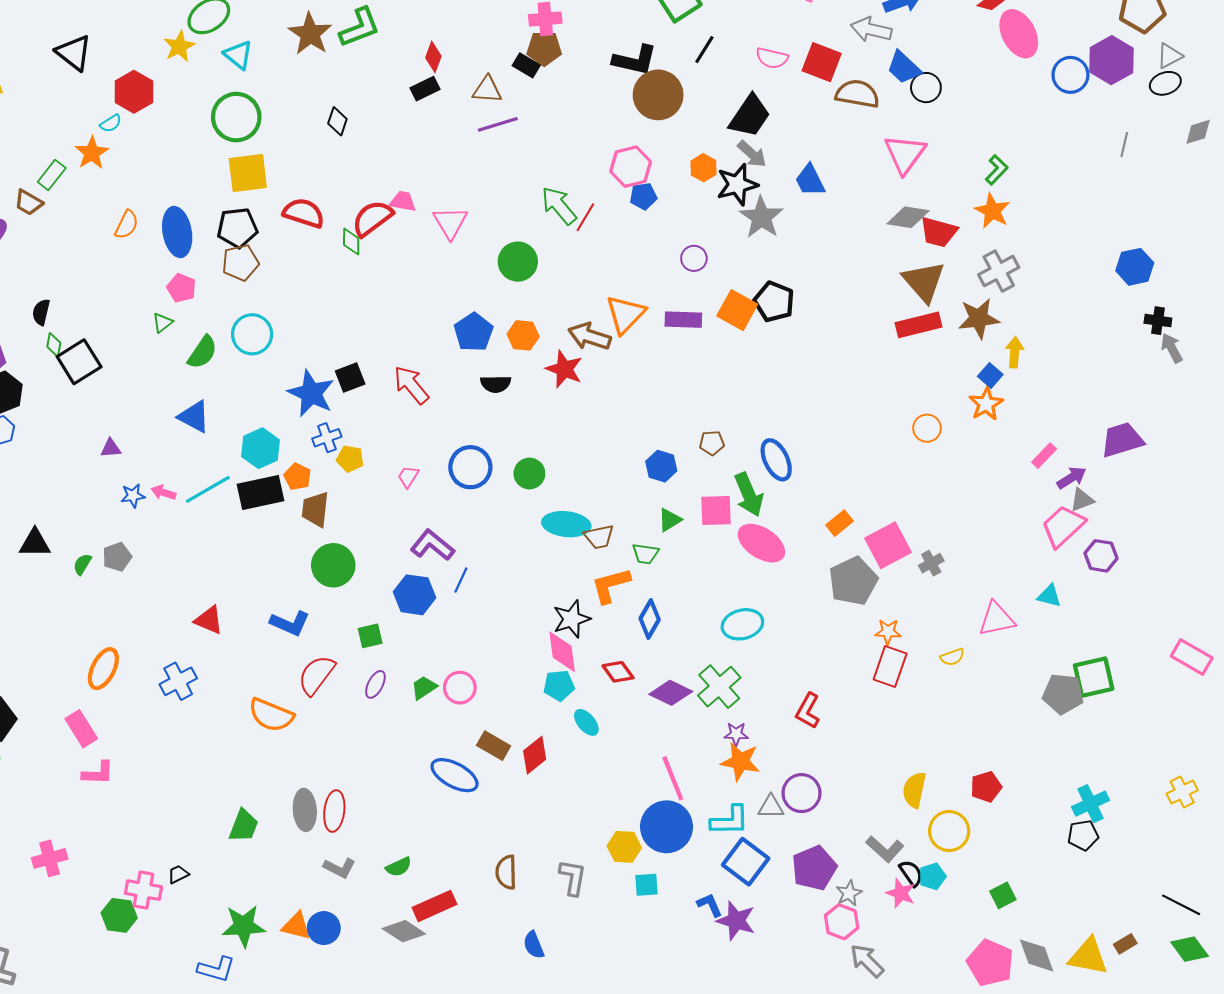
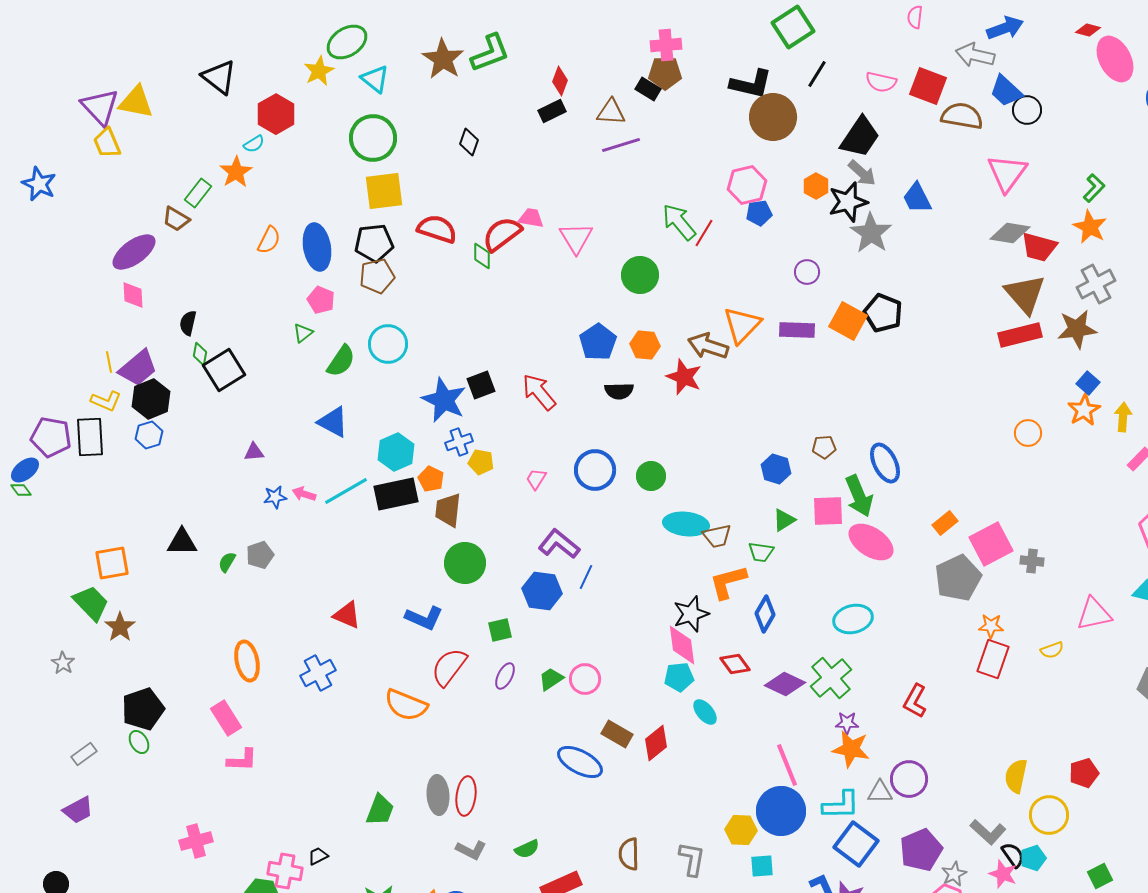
yellow arrow: (1015, 352) -> (1123, 417), moved
gray cross: (931, 563) -> (1032, 561), turned 35
orange ellipse: (103, 669) -> (247, 661), turned -39

